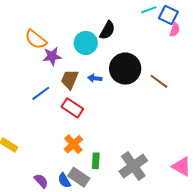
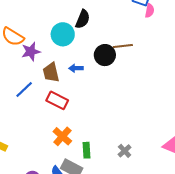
black circle: (125, 69) -> (105, 55), size x0.7
brown trapezoid: (70, 79) -> (51, 72), turned -30
brown line: (159, 81) -> (123, 46), moved, turned -36
gray cross: (133, 166) -> (125, 151), size x0.5

